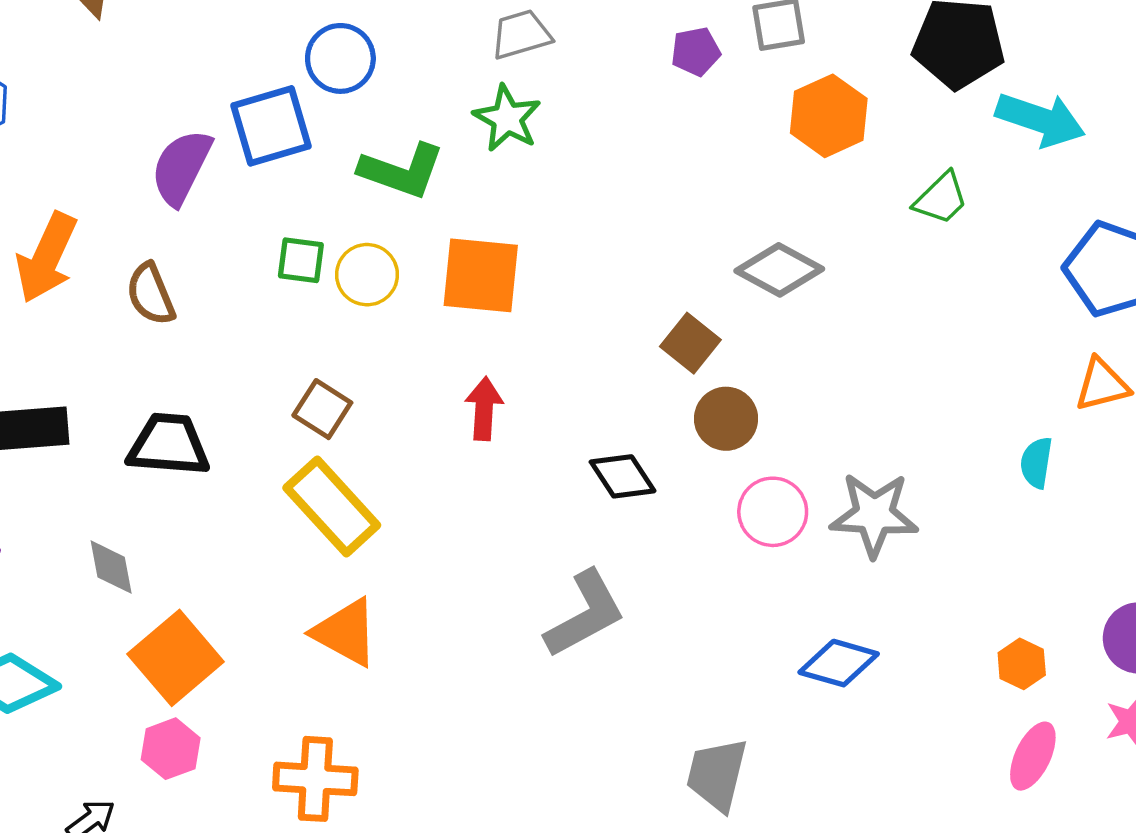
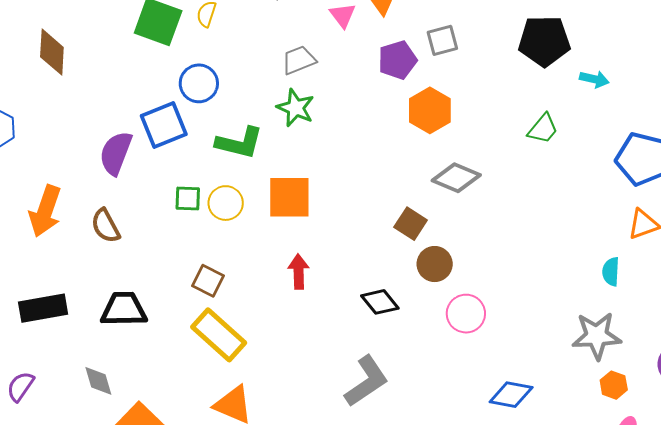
purple pentagon: (696, 52) -> (397, 60), size x1.4
orange hexagon: (829, 116) -> (430, 110), moved
cyan arrow: (1040, 120) -> (594, 79), size x0.6
gray star: (874, 515) -> (597, 336), moved

